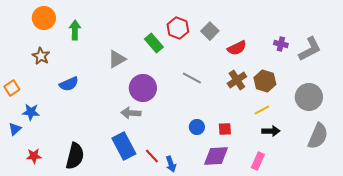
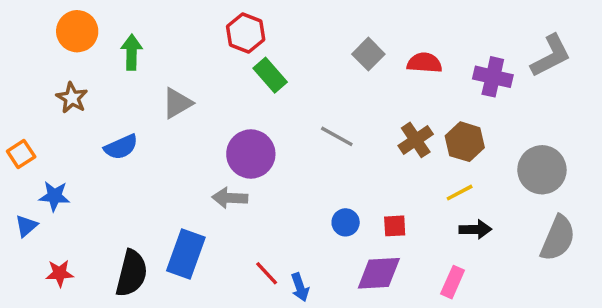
red hexagon: (178, 28) -> (246, 33), moved
purple cross: (281, 44) -> (493, 77), size x1.5
red semicircle: (237, 48) -> (424, 63), moved, turned -150
gray L-shape: (310, 49) -> (551, 56), moved
gray triangle: (117, 59) -> (177, 103), moved
blue rectangle: (124, 146) -> (186, 254), moved, turned 48

